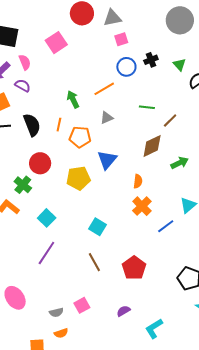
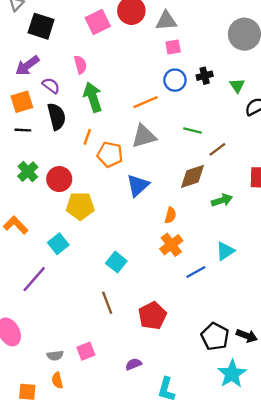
pink square: (56, 43) -> (98, 22), moved
pink semicircle: (25, 62) -> (80, 65), moved
green arrow: (73, 99) -> (93, 97), moved, size x1.4
gray triangle: (107, 118) -> (144, 136), size x1.6
black semicircle: (32, 125) -> (57, 116), moved
yellow pentagon: (78, 178) -> (80, 206), moved
green cross: (23, 185) -> (28, 172), moved
purple line: (46, 253) -> (34, 279), moved
cyan L-shape: (154, 328) -> (166, 389), turned -50
orange semicircle: (61, 333) -> (57, 380), turned 88

